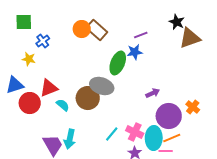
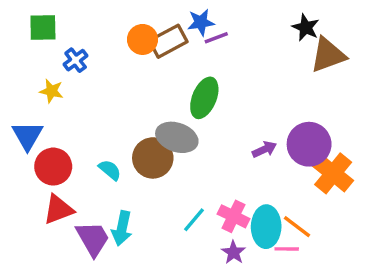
brown rectangle: (97, 30) -> (168, 41), turned -70
purple line: (141, 35) -> (216, 38), moved
blue star: (135, 52) -> (201, 22), moved
blue triangle: (15, 85) -> (27, 136), turned -42
red triangle: (49, 88) -> (58, 209), moved
orange cross: (193, 107) -> (333, 173), size x1.6
purple circle: (169, 116) -> (309, 144), moved
orange line: (172, 138) -> (297, 227), turned 60

